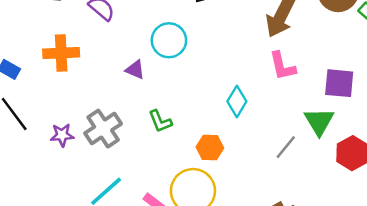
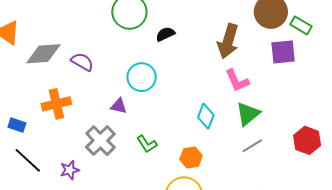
purple square: (339, 83) -> (283, 52), moved
green triangle: (319, 121) -> (248, 114), moved, turned 32
gray cross: (103, 129) -> (100, 141), moved
gray line: (286, 147) -> (252, 146), turned 30

